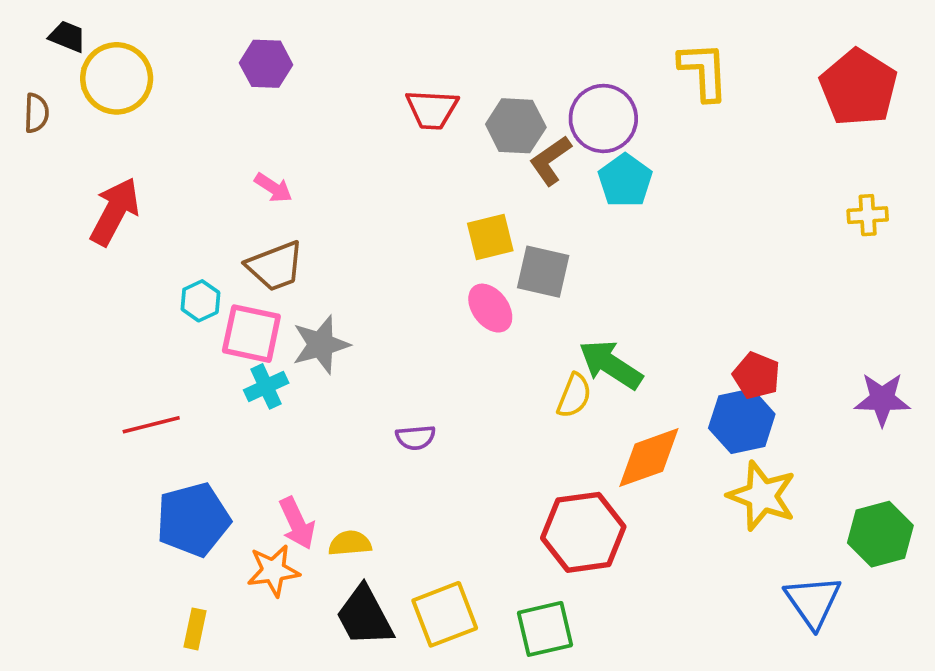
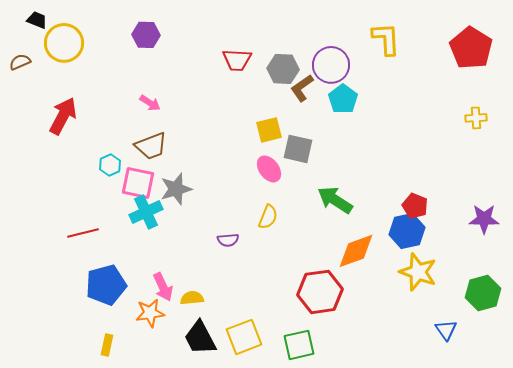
brown semicircle: (36, 113) -> (20, 62), turned -115
cyan cross: (266, 386) -> (146, 212), size x1.4
yellow semicircle: (574, 396) -> (268, 217), moved
blue triangle: (813, 602) -> (446, 330), size x0.7

